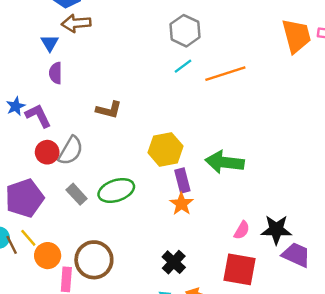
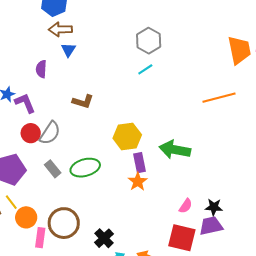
blue triangle: (50, 43) -> (68, 50), moved
orange line: (225, 74) -> (219, 98), moved
black star: (276, 230) -> (214, 207), size x0.7
purple trapezoid: (296, 255) -> (211, 226), moved, turned -40
black cross: (174, 262) -> (104, 238), moved

